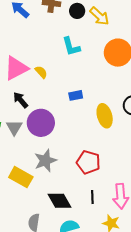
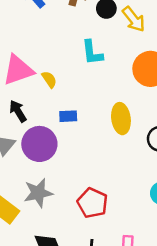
blue rectangle: (76, 95) -> (68, 116), moved
yellow ellipse: (105, 116) -> (121, 119), moved

